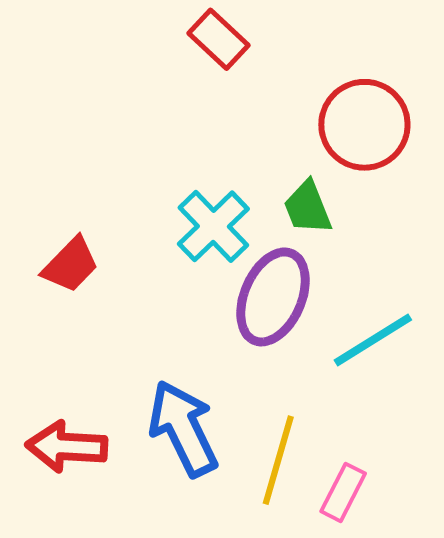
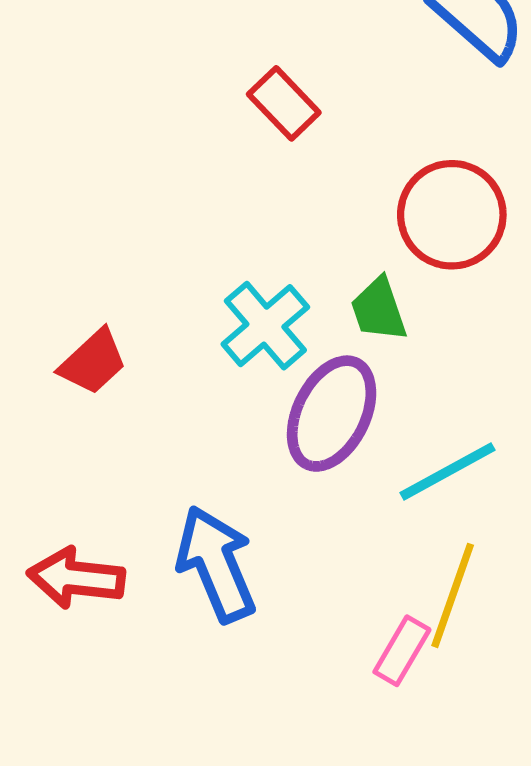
yellow line: (278, 460) -> (453, 595), moved

